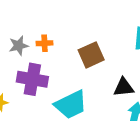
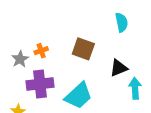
brown square: (91, 55) -> (83, 49), turned -30

